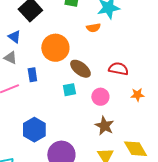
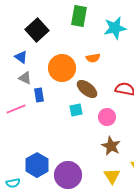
orange semicircle: (93, 28) -> (93, 58), moved
gray triangle: (10, 58) -> (25, 78), moved
blue hexagon: (34, 130) -> (37, 165), moved

